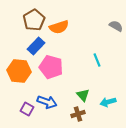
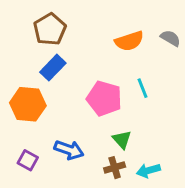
orange semicircle: (59, 27) -> (129, 41), moved
pink pentagon: (51, 67) -> (104, 98), moved
cyan arrow: (108, 102) -> (148, 170), moved
purple square: (27, 109) -> (28, 160), moved

